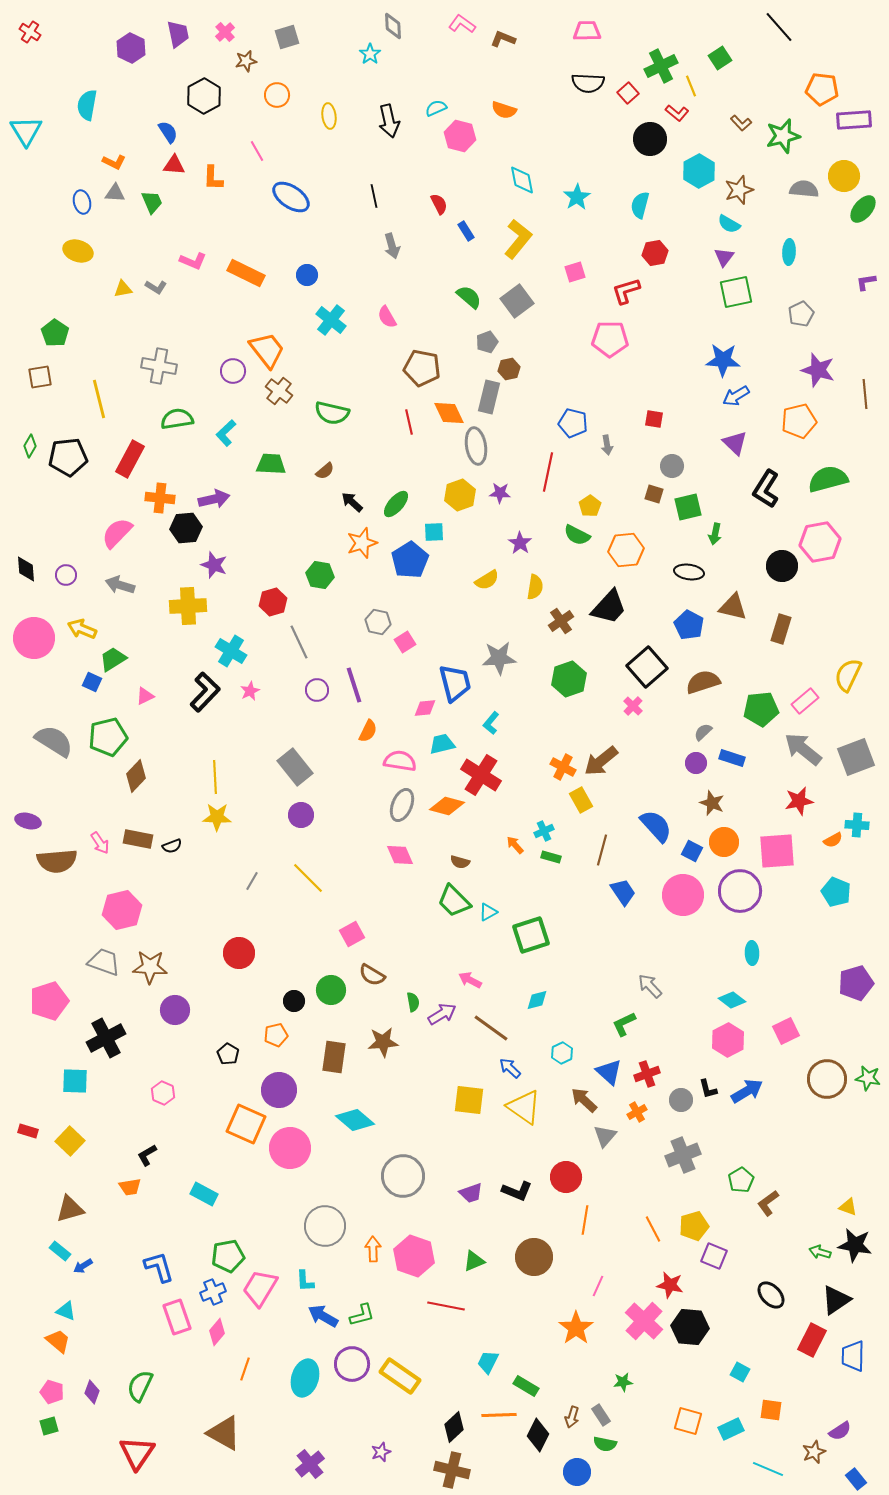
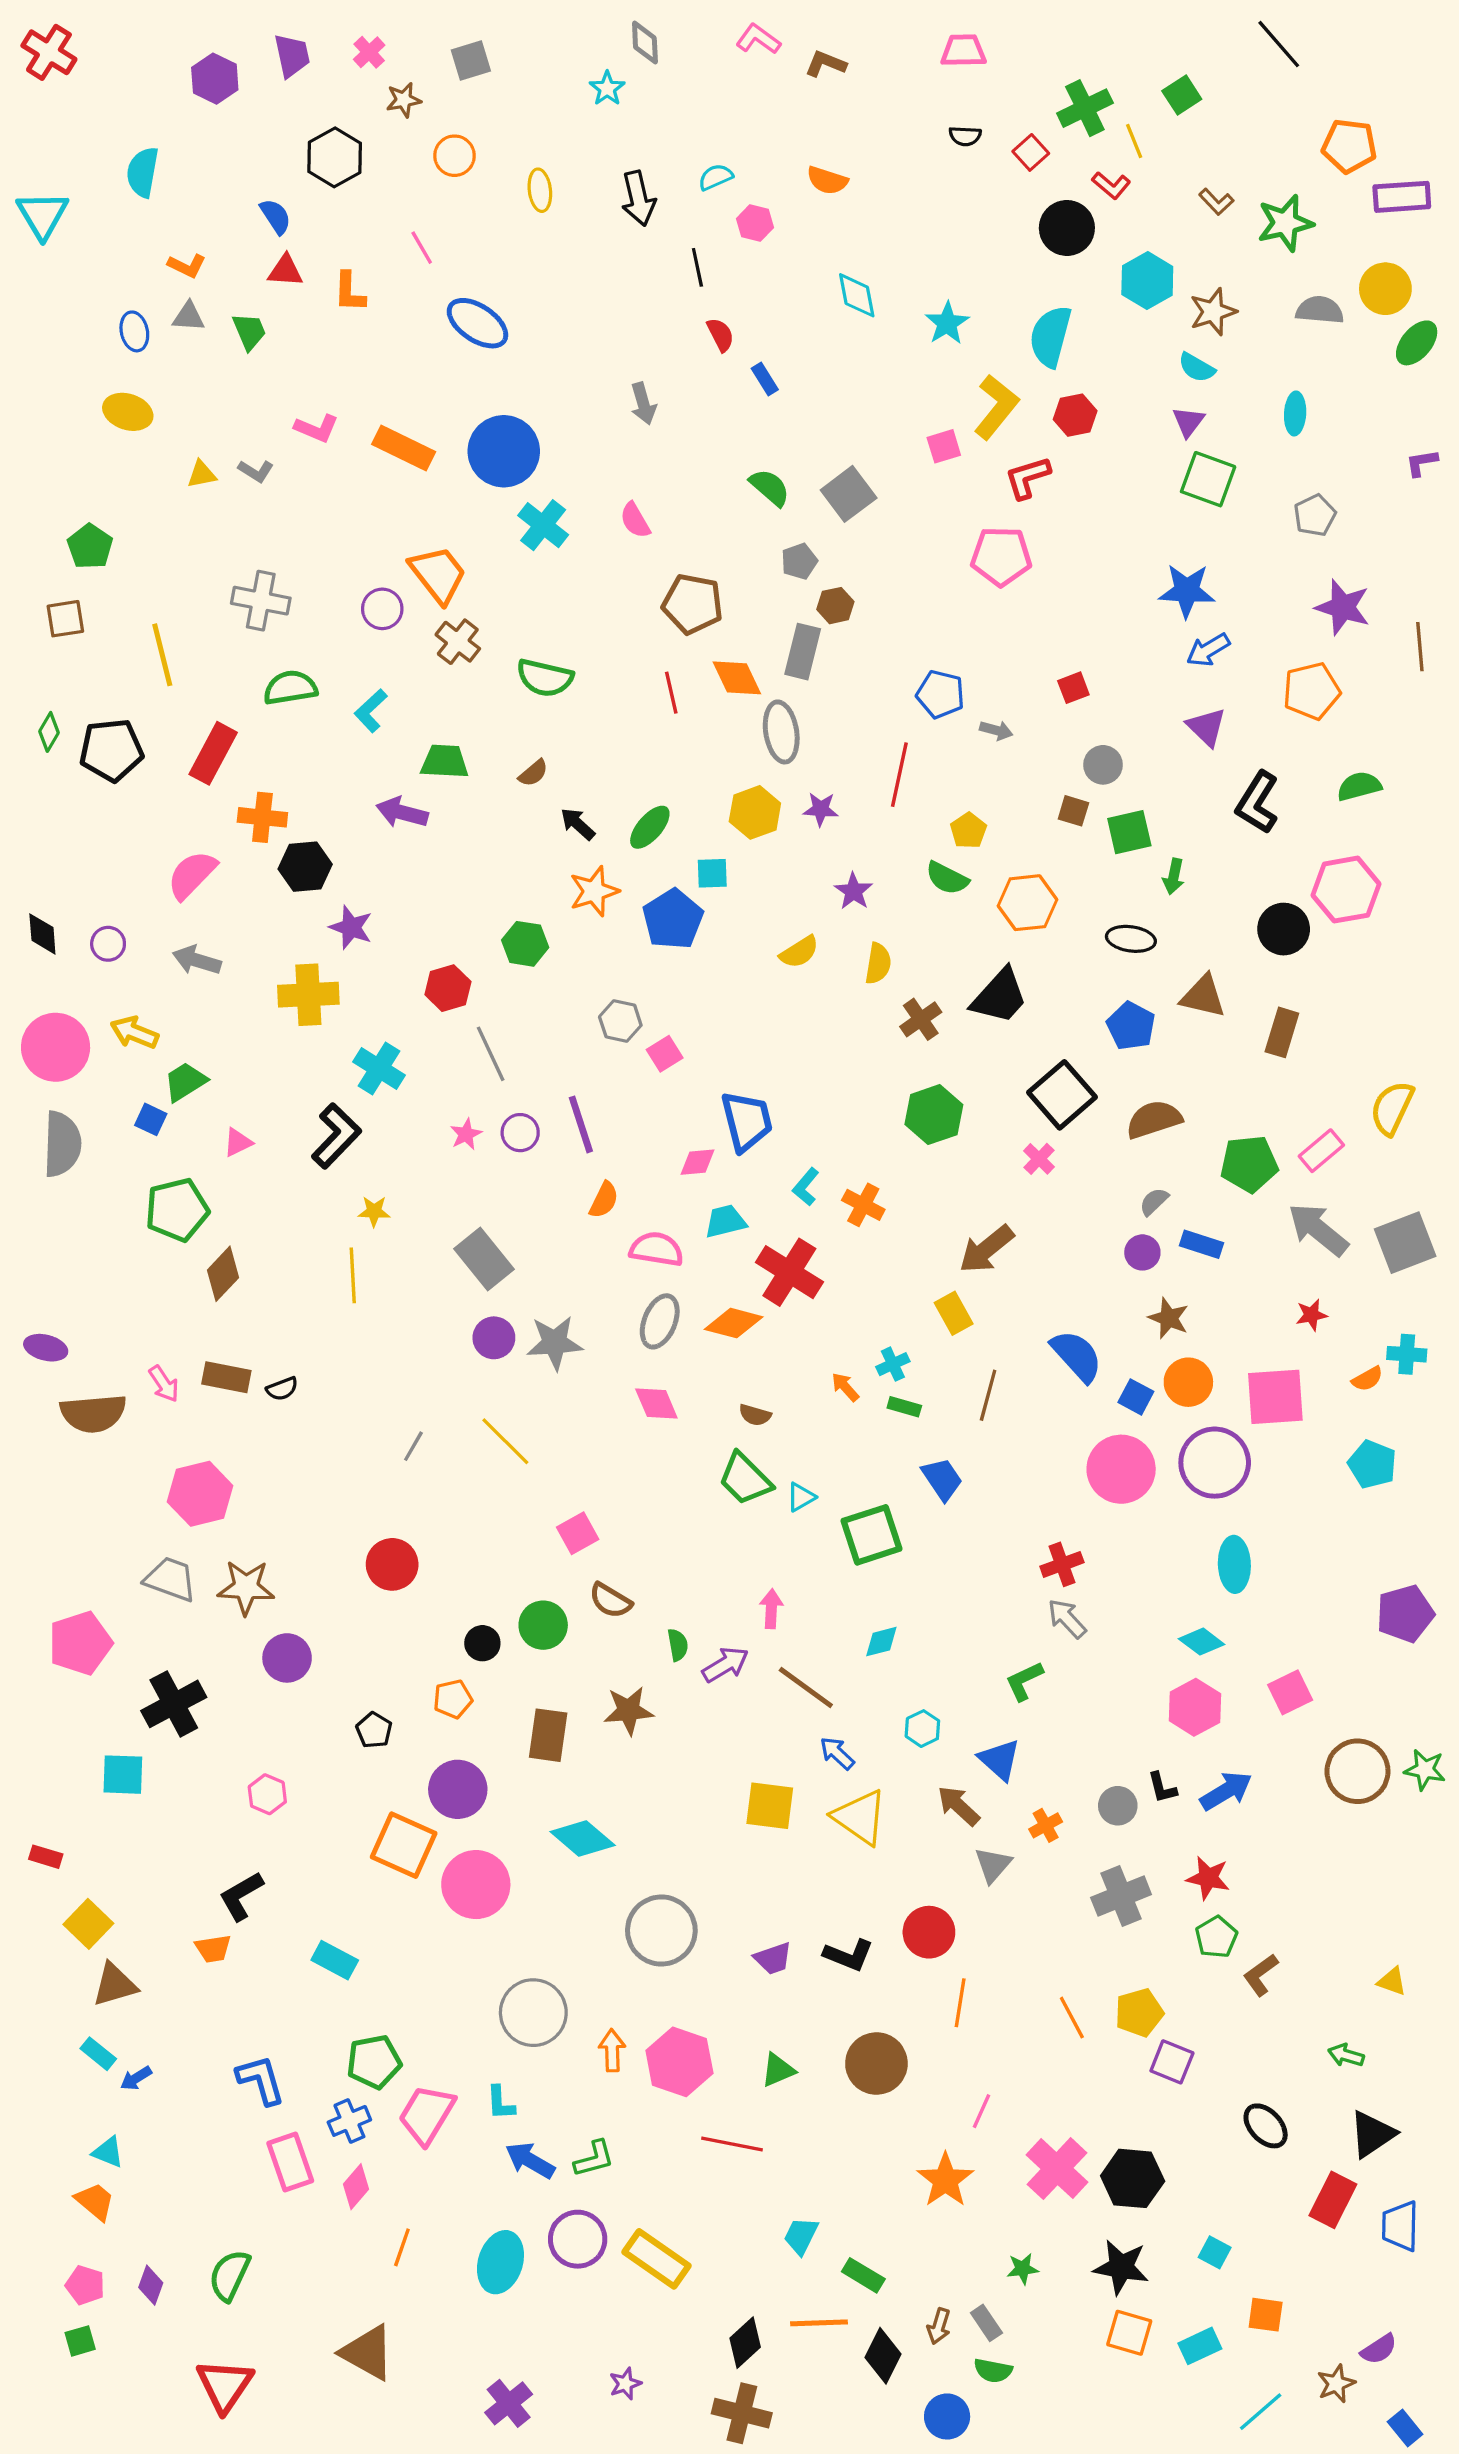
red cross: (30, 32) -> (49, 52), size x1.5
black semicircle: (588, 83) -> (965, 136), size x0.6
pink hexagon: (460, 136) -> (755, 223), size x0.7
black line: (374, 196) -> (697, 267), moved
cyan semicircle: (640, 205) -> (1050, 336), size x1.4
yellow L-shape: (518, 239) -> (996, 407), moved
blue circle: (307, 275) -> (504, 451), size x2.0
green square: (736, 292) -> (1208, 479), turned 32
red square: (654, 419) -> (1073, 688), turned -30
gray arrow: (607, 445) -> (996, 730), turned -66
green semicircle: (828, 479) -> (1359, 786), size x0.7
purple arrow: (214, 499) -> (402, 812), moved, turned -152
gray star: (499, 658) -> (555, 1343), moved
pink star: (250, 691) -> (466, 1134), moved
gray semicircle: (54, 741) -> (62, 1144), moved, turned 60
orange cross: (563, 767) -> (863, 1205), moved
red star: (799, 801) -> (1312, 1315), size x0.7
yellow star: (217, 817) -> (374, 1211), moved, size x0.7
blue trapezoid: (623, 892) -> (942, 1479), moved
cyan ellipse: (752, 953) -> (1234, 1564), size x1.4
pink arrow: (470, 980) -> (771, 1609), turned 65
red cross: (647, 1074) -> (1062, 1564), moved
yellow square: (70, 1141) -> (88, 1924), moved
black L-shape: (147, 1155) -> (241, 1896), size x1.4
black star: (855, 1245) -> (1121, 2267), moved
red star: (670, 1285) -> (1208, 1878), moved
cyan line: (768, 1469) -> (1261, 2412), turned -64

